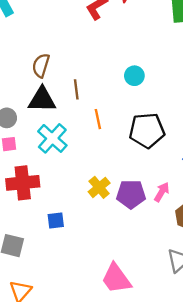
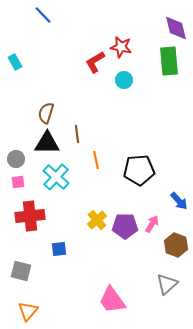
cyan circle: (134, 76) -> (124, 80), moved

